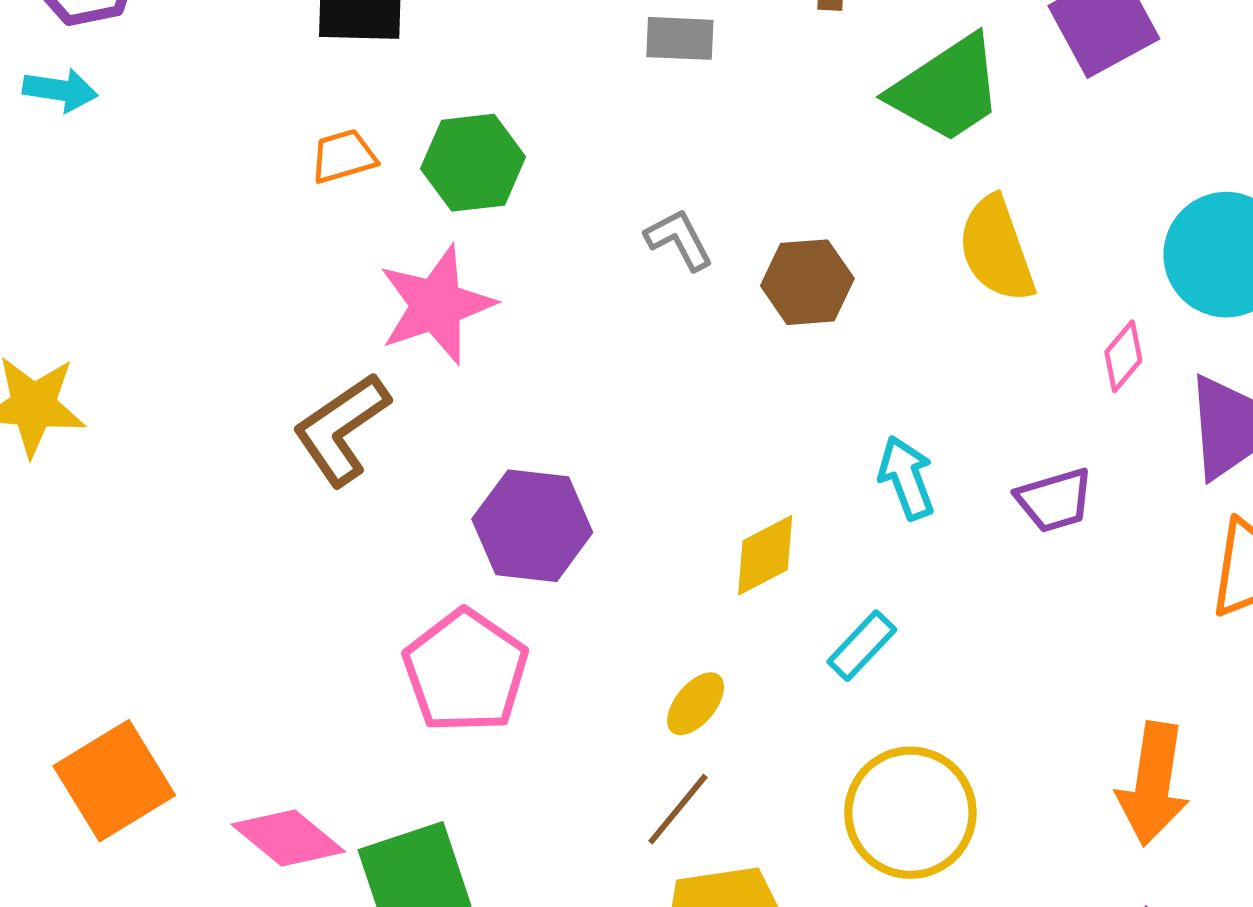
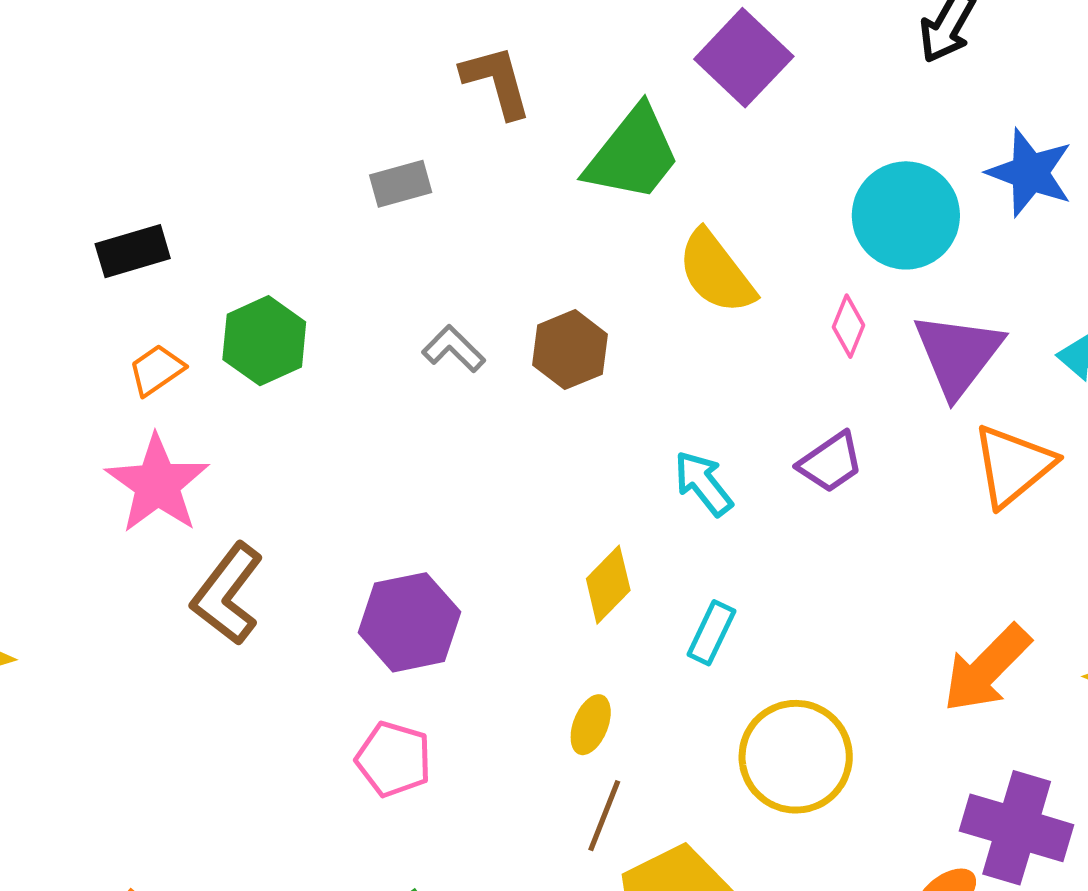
pink star: (436, 305) -> (157, 484), moved
pink pentagon: (466, 671) -> (394, 759), size x0.7
orange arrow: (1153, 784) -> (987, 669), turned 54

